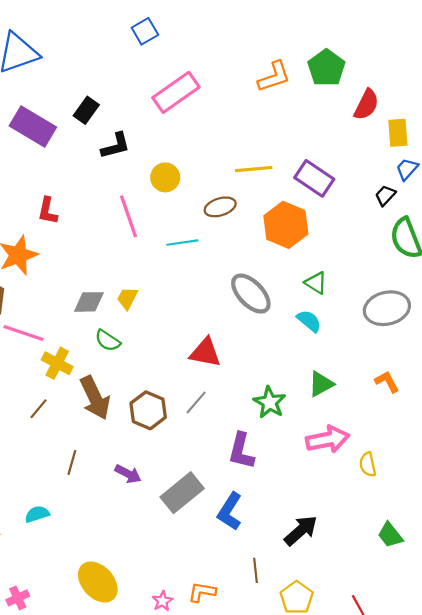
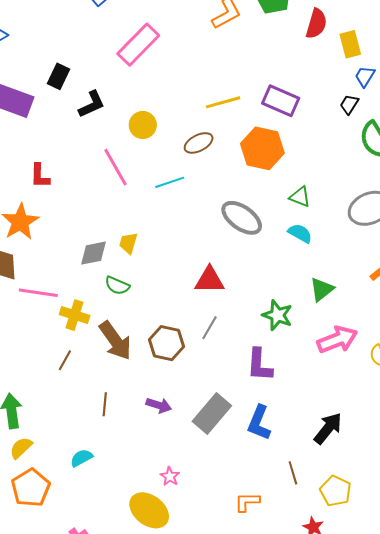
pink star: (162, 601) -> (170, 476), moved

